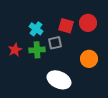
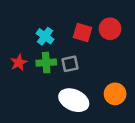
gray square: (55, 43) -> (70, 64), moved
orange circle: (89, 59) -> (115, 94), moved

